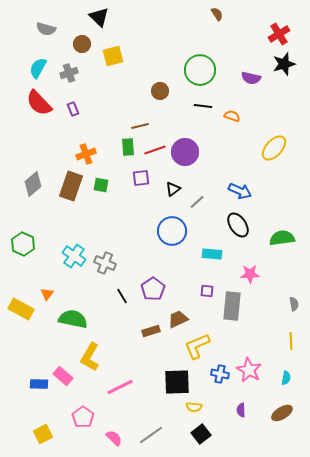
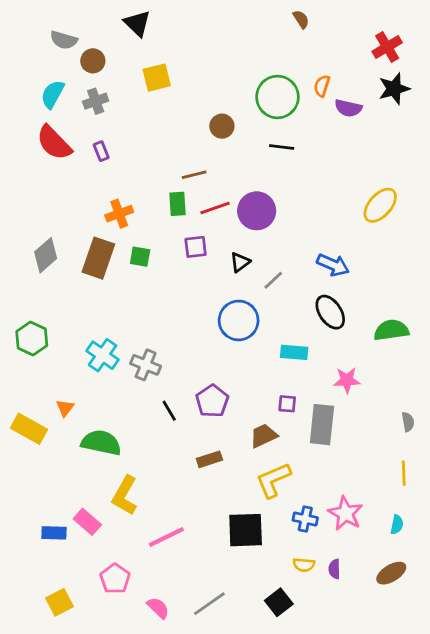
brown circle: (82, 44) -> (93, 61), moved
orange semicircle: (232, 116) -> (322, 86), moved, turned -91
brown trapezoid: (178, 319) -> (264, 436), moved
yellow semicircle: (194, 407) -> (304, 565), moved

